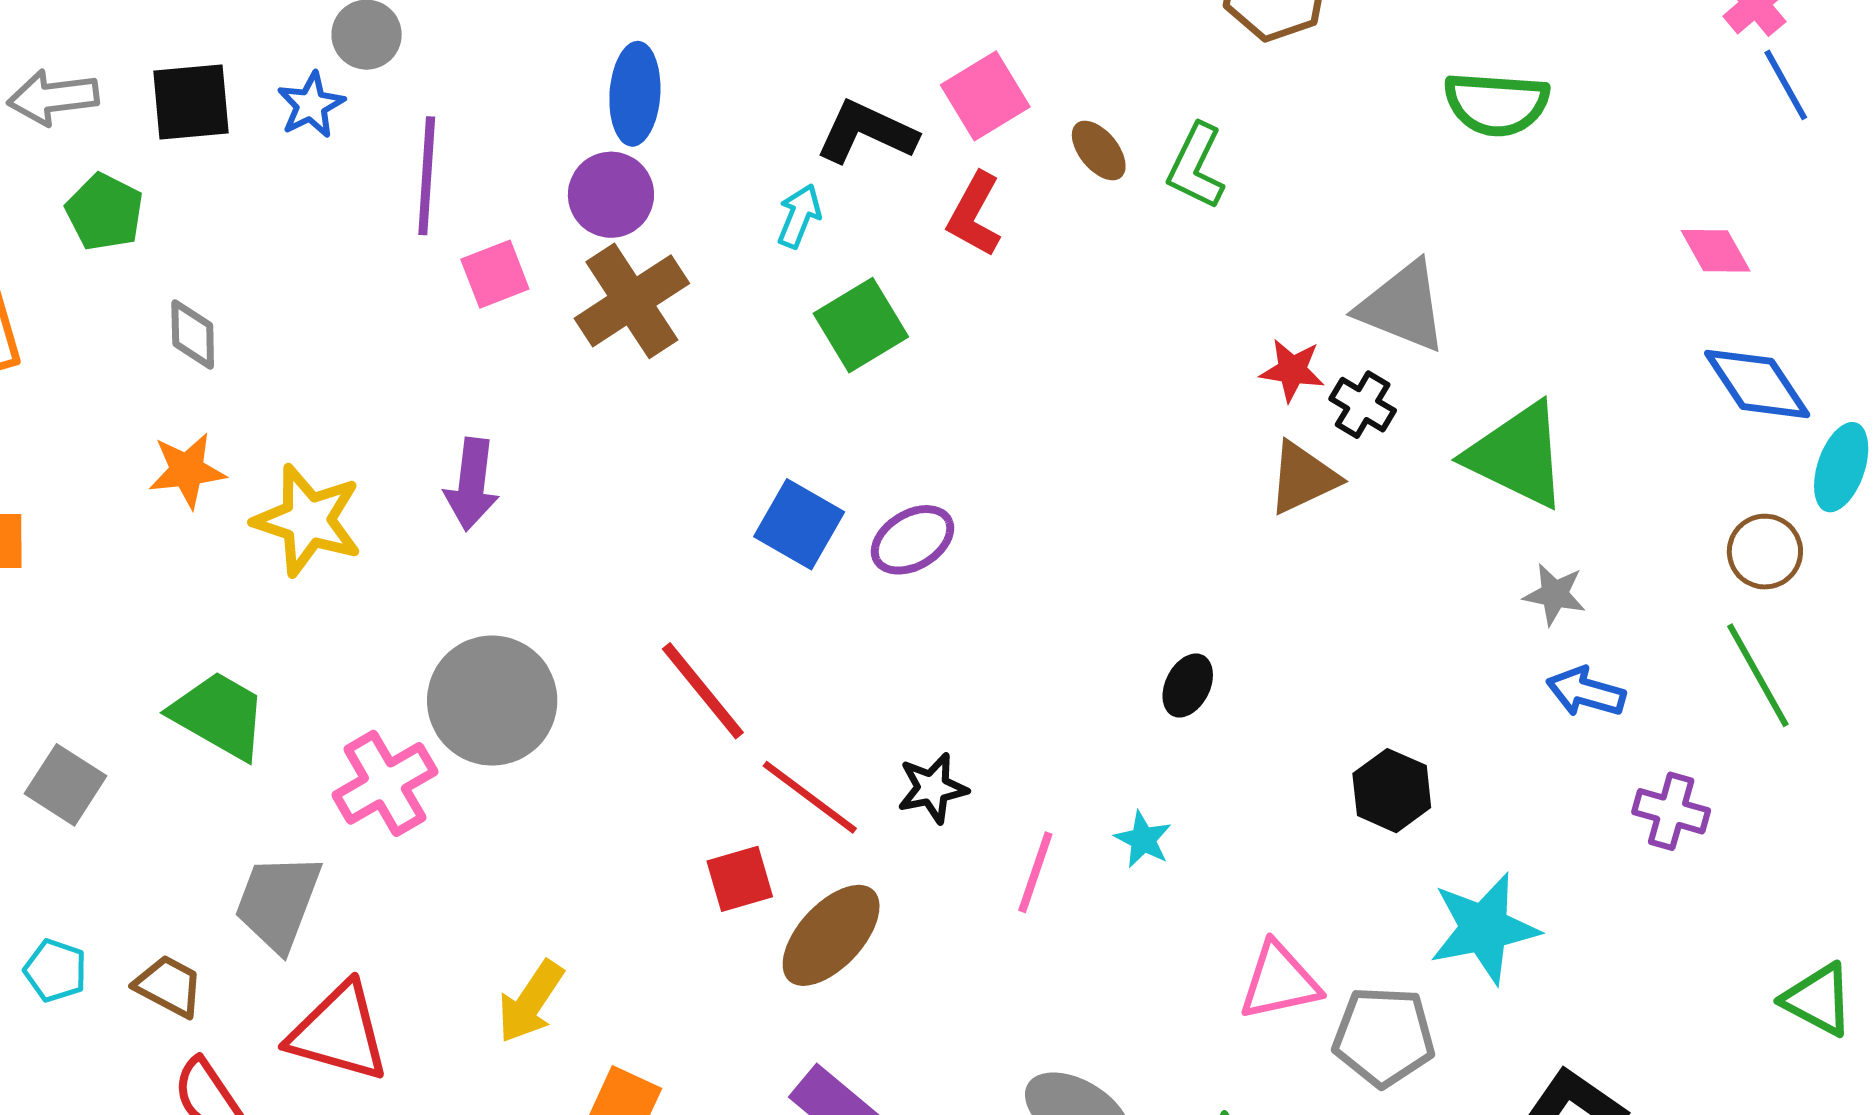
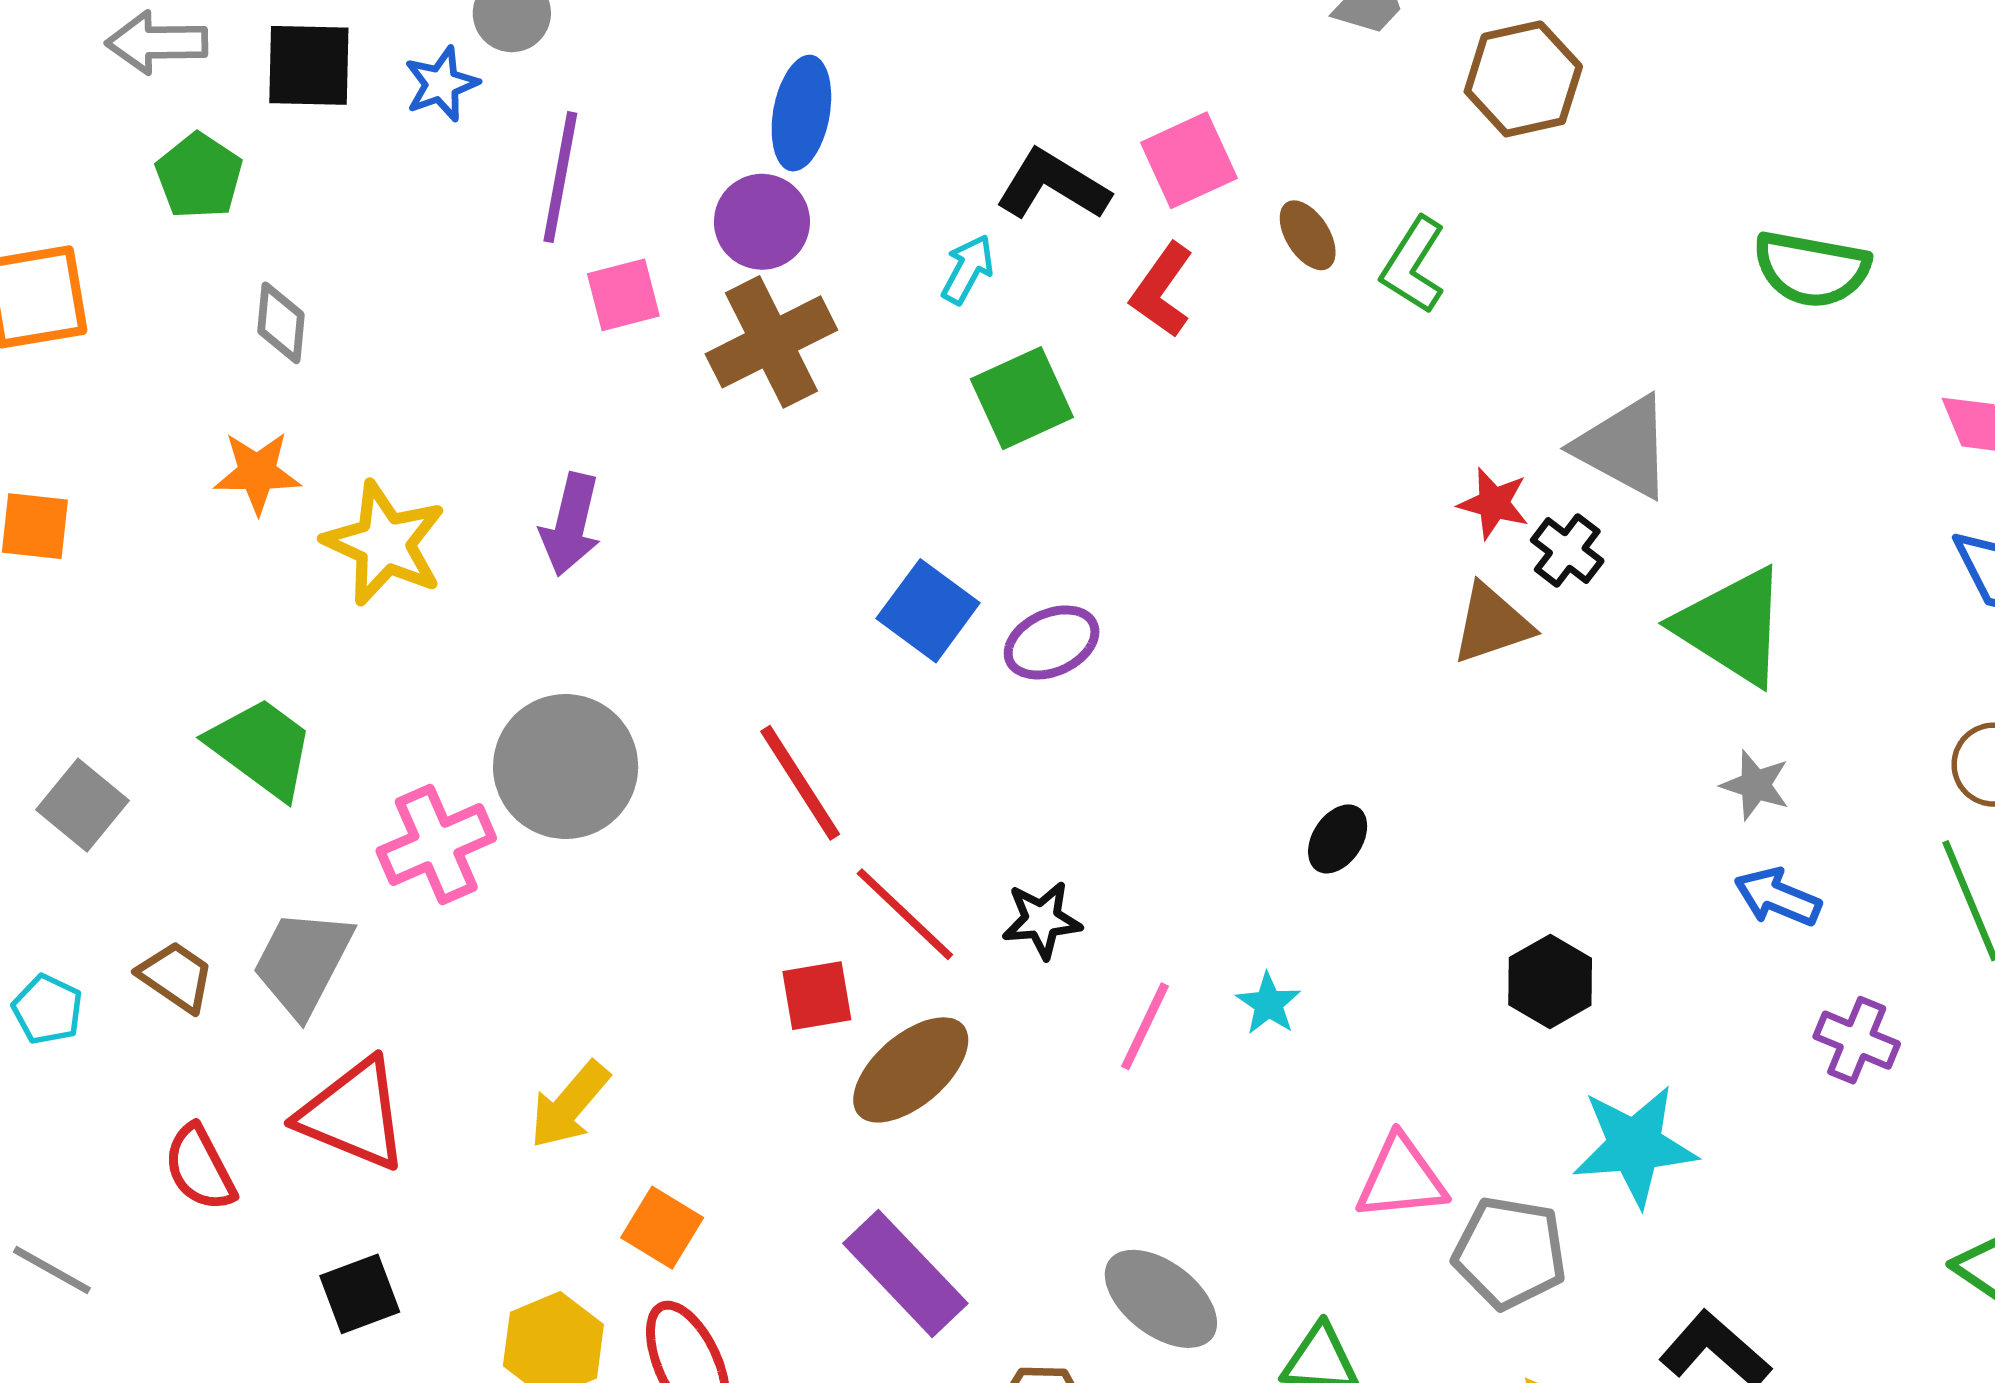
green semicircle: (1496, 104) -> (1812, 269), moved
brown trapezoid: (169, 986) -> (176, 977), moved

